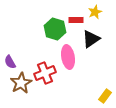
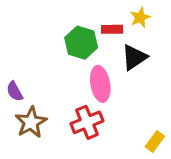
red cross: (45, 73) -> (87, 122), moved

